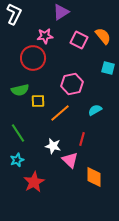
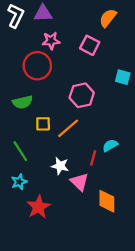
purple triangle: (61, 12) -> (43, 13), moved, turned 30
orange semicircle: (103, 36) -> (108, 18), moved, turned -102
yellow square: (38, 101) -> (43, 124), moved
cyan semicircle: (95, 110) -> (110, 145), moved

